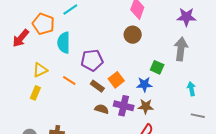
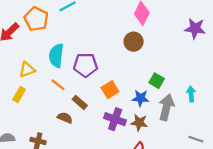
cyan semicircle: (64, 43) -> (56, 56), moved
gray arrow: (181, 49) -> (166, 107), moved
brown rectangle: (97, 86) -> (80, 102), moved
cyan arrow: (191, 89) -> (191, 94), moved
brown semicircle: (102, 109) -> (65, 118), moved

